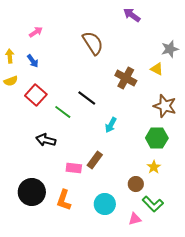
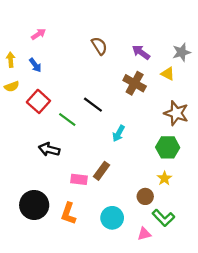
purple arrow: (132, 15) -> (141, 52), moved
brown semicircle: (93, 43) -> (99, 46), size x0.7

